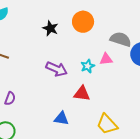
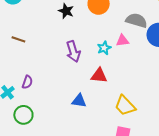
purple arrow: (57, 69) -> (73, 51), turned 50

